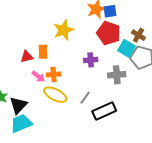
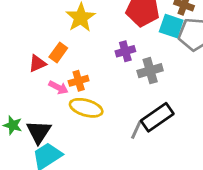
orange rectangle: (43, 52) -> (58, 52), turned 48
gray cross: (117, 75) -> (150, 71), moved
gray line: (85, 98) -> (136, 130), moved

